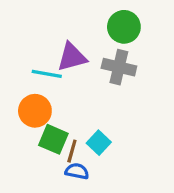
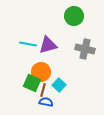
purple triangle: (72, 57) -> (48, 45), moved
gray cross: (119, 67) -> (85, 49), moved
orange circle: (35, 111) -> (41, 72), moved

